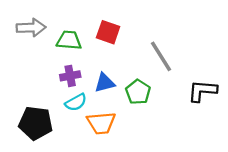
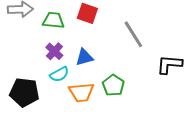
purple cross: (70, 76) -> (54, 51), turned -36
green pentagon: (138, 92) -> (113, 85), moved

